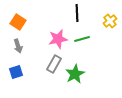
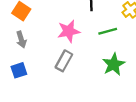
green line: (82, 39) -> (108, 31), moved
green star: (75, 74) -> (114, 64), moved

